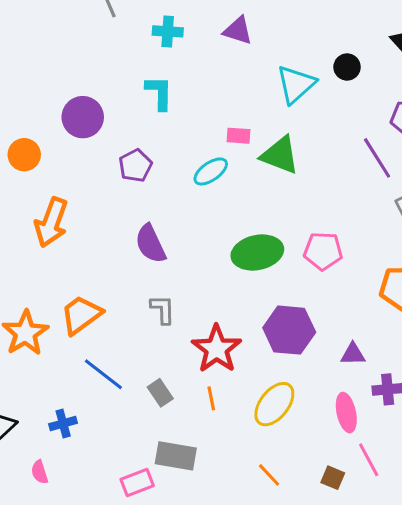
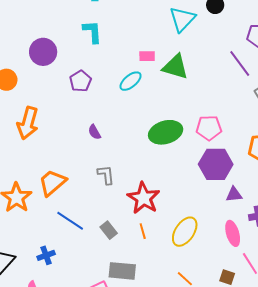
purple semicircle: (150, 244) -> (94, 132), size x0.6
purple hexagon: (289, 330) -> (216, 164), moved

